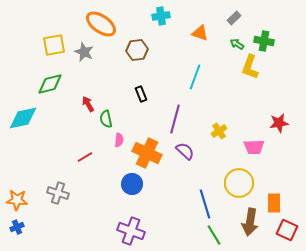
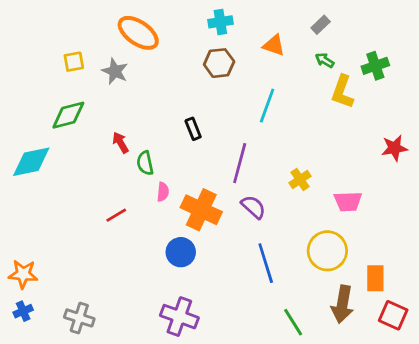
green cross: (264, 41) -> (375, 66), moved, turned -30
yellow square: (54, 45) -> (74, 62), size x0.7
brown hexagon: (137, 50) -> (219, 63), moved
red star: (279, 123) -> (395, 148), moved
gray cross: (58, 193) -> (79, 318), moved
blue line: (205, 204) -> (266, 263), moved

